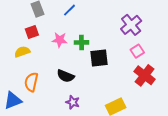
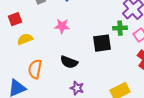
red square: (32, 32) -> (15, 19), moved
green cross: (82, 42) -> (120, 28), moved

